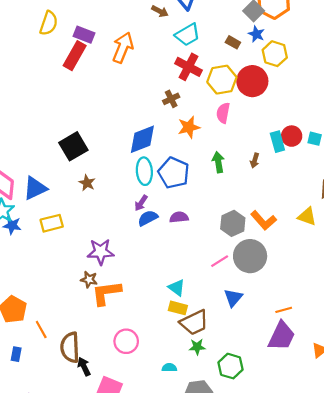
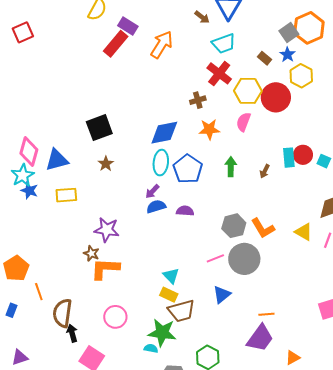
green star: (197, 347) -> (162, 333), moved, size x1.8

